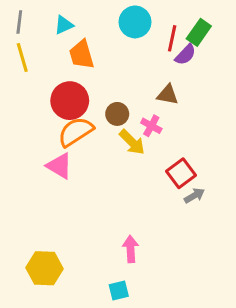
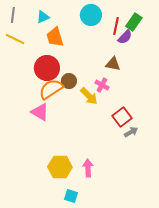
yellow line: (22, 58) -> (15, 39), turned -48
brown circle: (117, 114) -> (69, 81), moved
yellow hexagon: (45, 268) -> (60, 167), moved
cyan square: (119, 290) -> (71, 196), moved, turned 32

